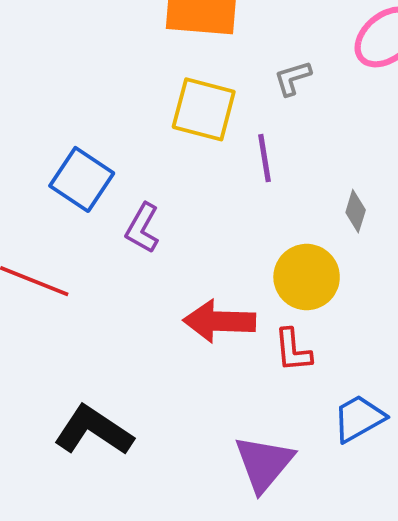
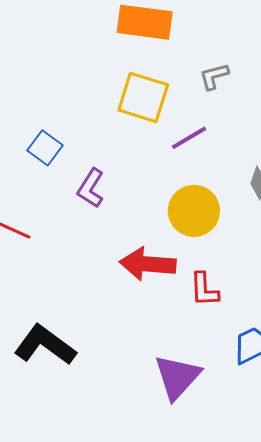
purple line: (264, 158) -> (189, 138), turned 66
blue square: (82, 179) -> (45, 148), size x0.7
yellow circle: (307, 277) -> (194, 211), moved

